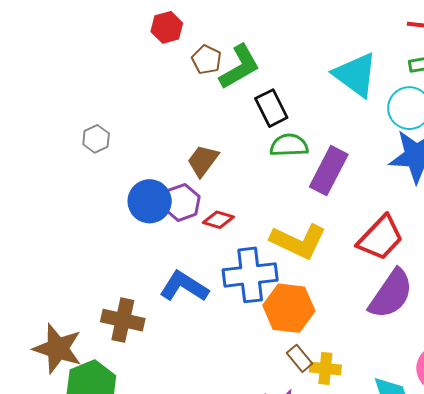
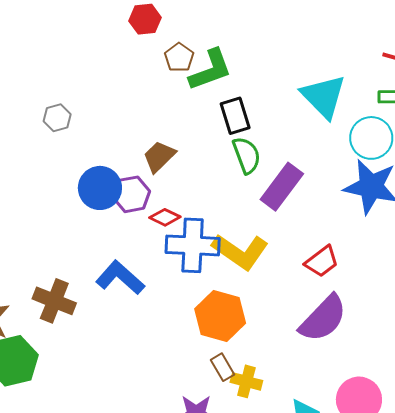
green semicircle: (289, 145) -> (247, 155), turned 63
red trapezoid: (380, 238) -> (322, 261), size x0.7
blue cross: (250, 275) -> (193, 245), moved

